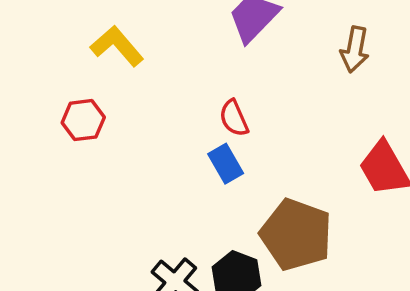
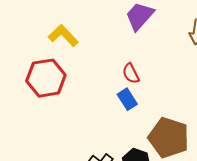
red hexagon: (83, 120) -> (46, 78), size x1.6

